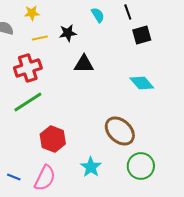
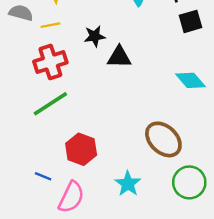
black star: (68, 33) -> (95, 36), moved
yellow line: (40, 38) -> (50, 25), moved
blue line: (14, 177) -> (43, 176), moved

